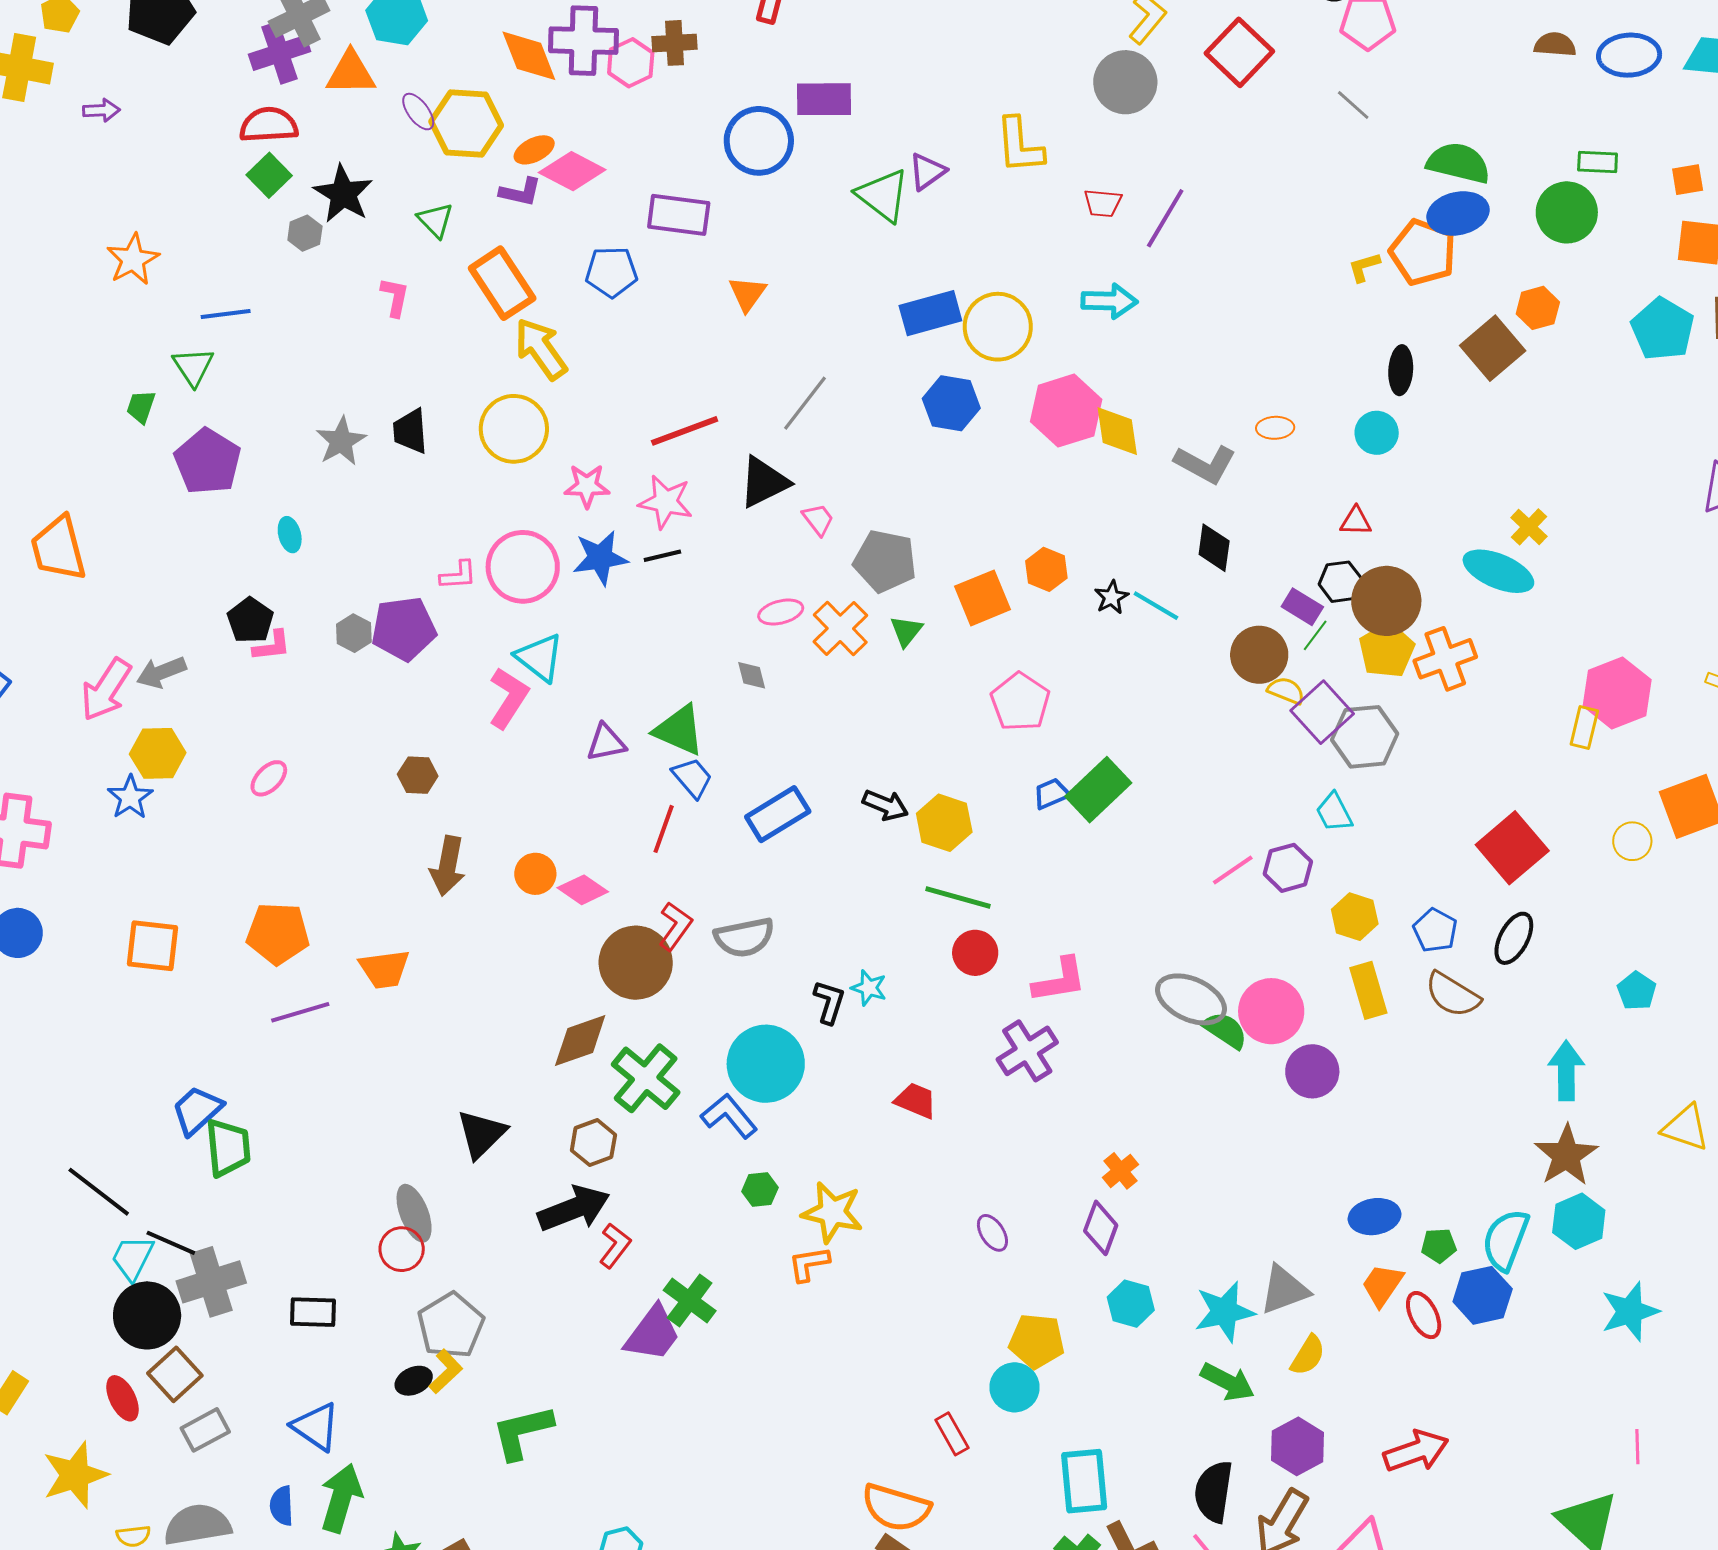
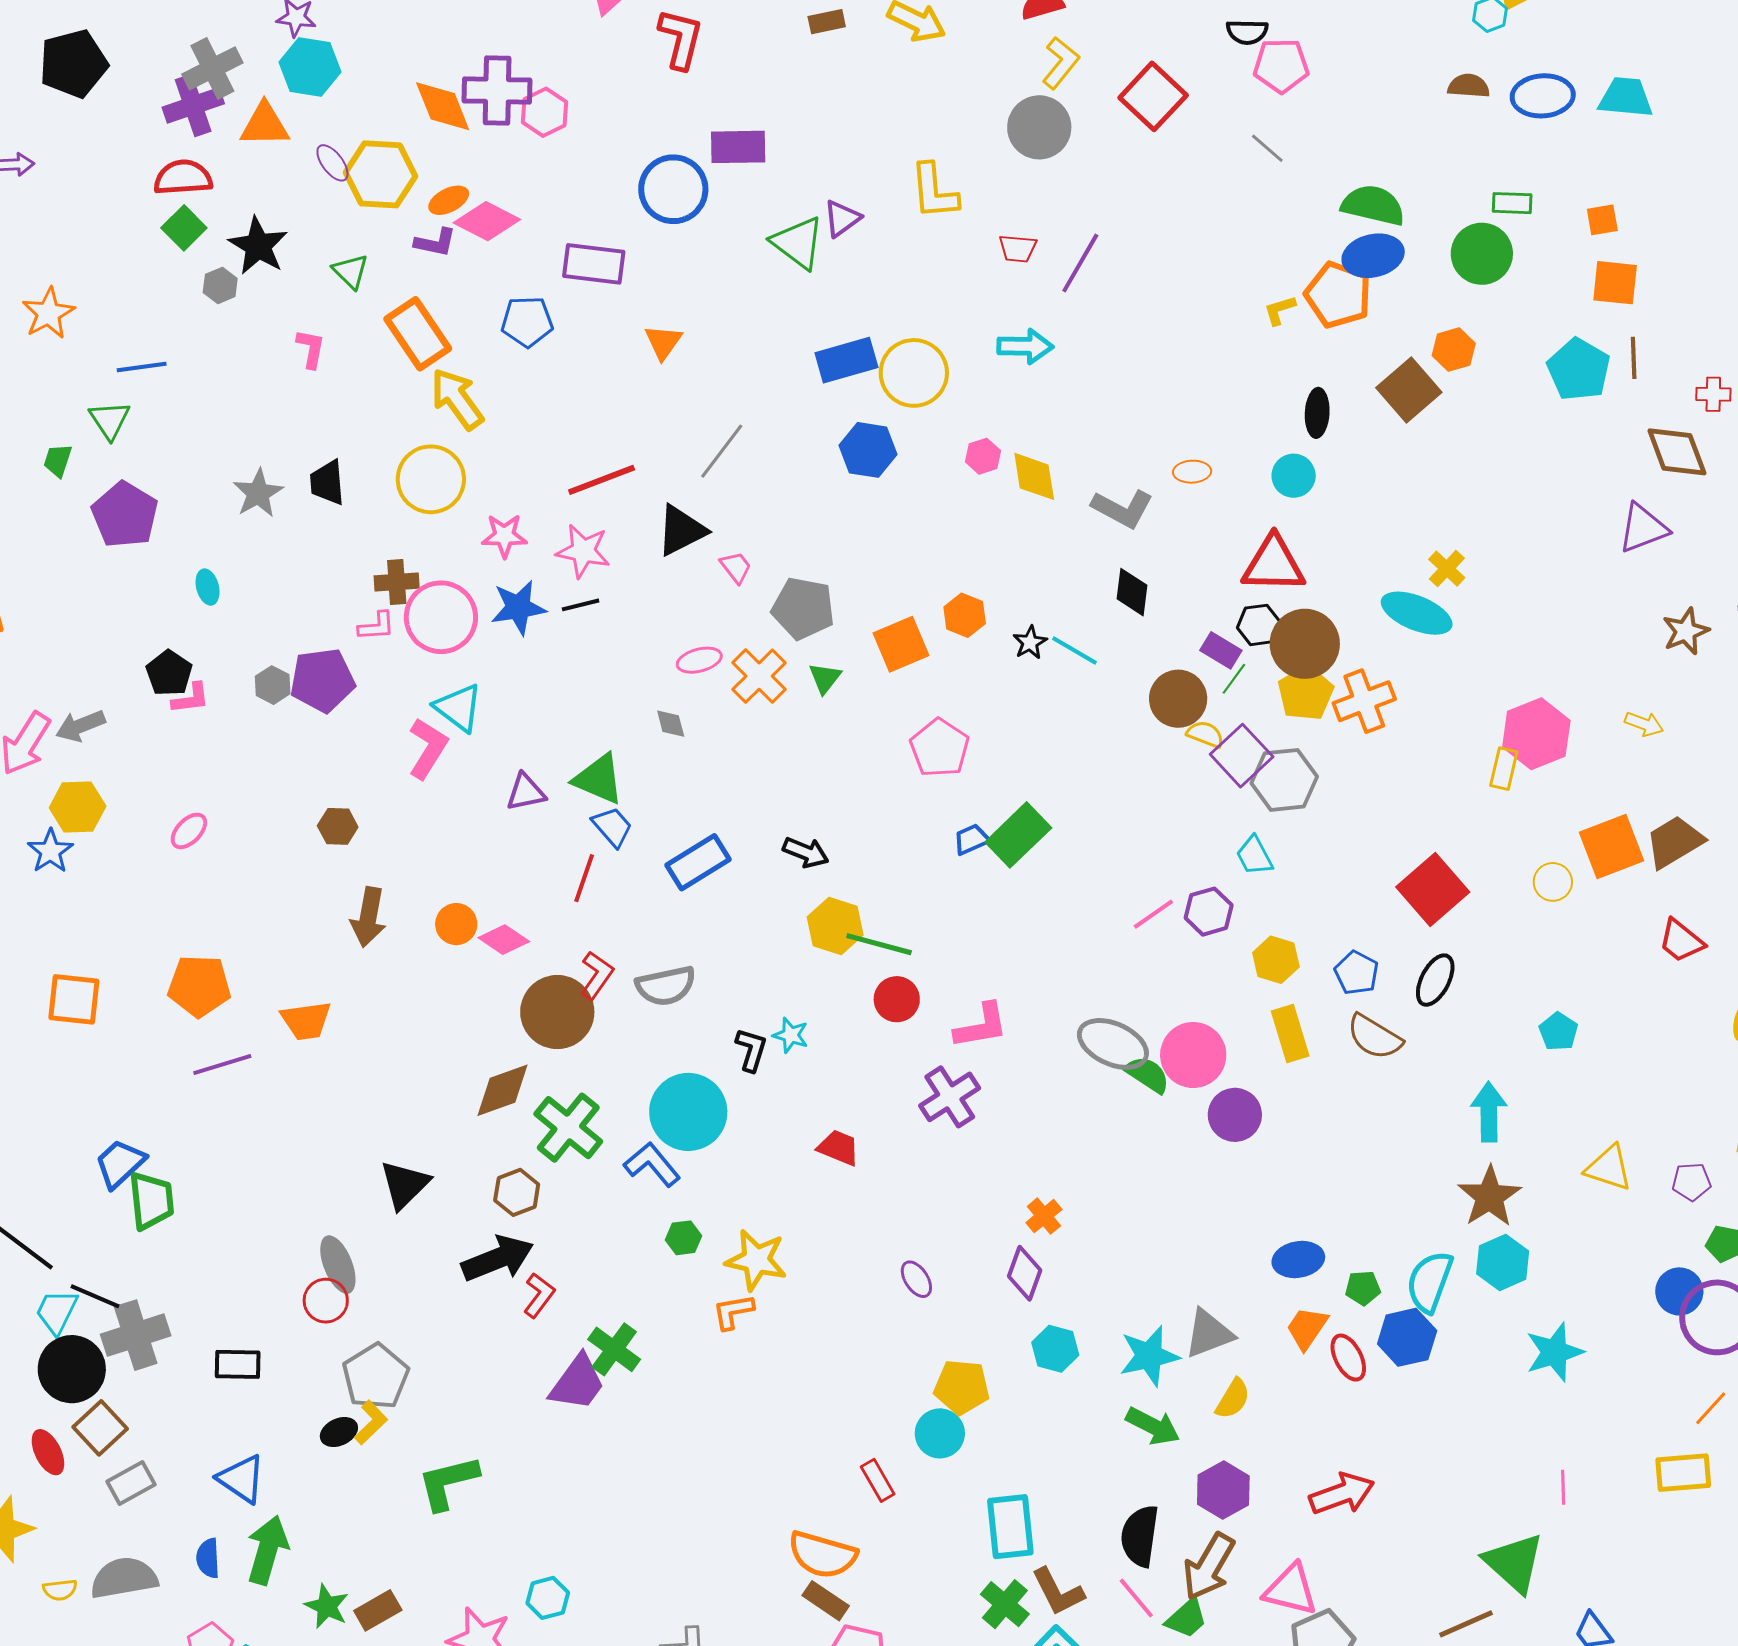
brown cross: (675, 43) -> (397, 582), moved
pink hexagon: (1066, 411) -> (983, 456), size x0.5
red triangle: (1356, 521) -> (1274, 564), size x2.0
yellow hexagon: (944, 823) -> (835, 926), moved

